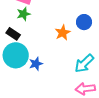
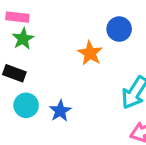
cyan circle: (16, 55) -> (26, 105), size x0.6

